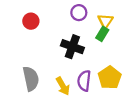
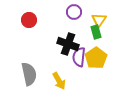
green rectangle: (102, 34) -> (96, 32), turned -48
yellow pentagon: (110, 78) -> (96, 58), moved
purple semicircle: (84, 81) -> (79, 57), moved

